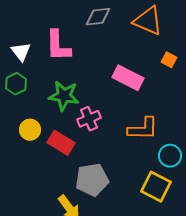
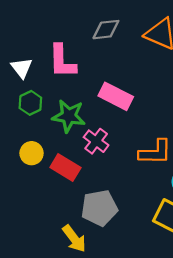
pink rectangle: (128, 78) -> (116, 96), moved
green hexagon: (16, 84) -> (30, 103), moved
pink cross: (89, 119) -> (96, 141), turned -30

